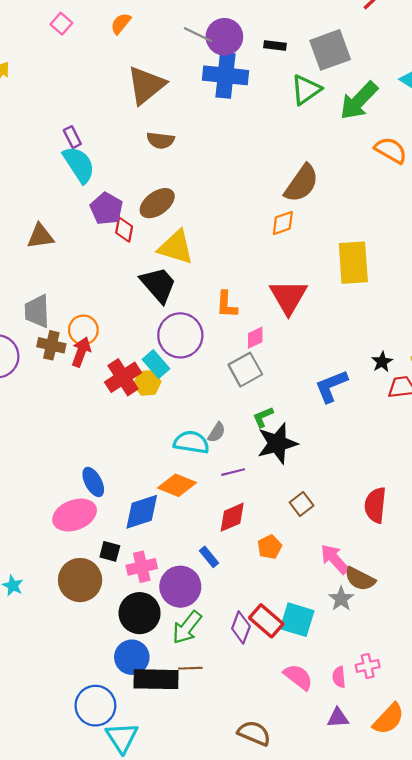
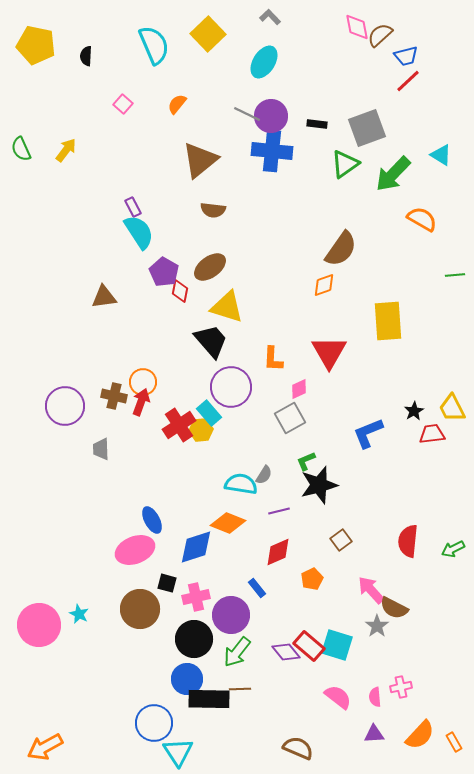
gray trapezoid: (37, 311) -> (101, 449), moved, size x0.7
purple diamond: (241, 627) -> (286, 652), turned -60

